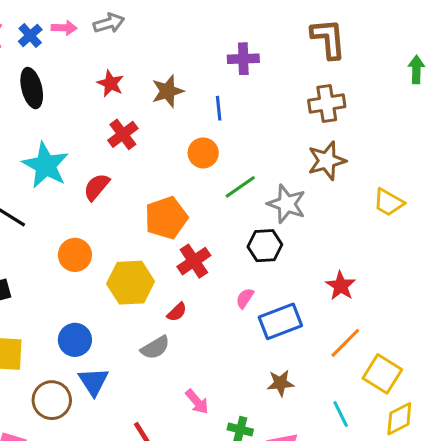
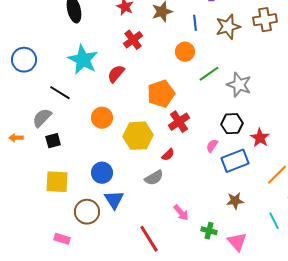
brown star: (327, 161) -> (228, 27), moved
black hexagon: (265, 246) -> (232, 124), moved
red star: (341, 286) -> (260, 138), moved

